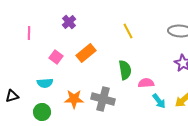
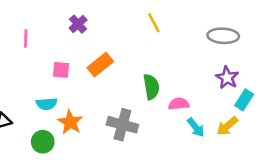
yellow line: (128, 31) -> (154, 23), moved
pink square: (56, 57) -> (61, 70), turned -32
orange star: (74, 99) -> (70, 122), moved, turned 30

